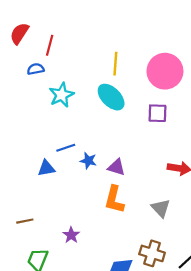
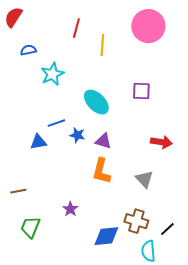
red line: (50, 45) -> (76, 28), moved
pink circle: (165, 71) -> (148, 26), moved
cyan ellipse: (111, 97) -> (96, 102), moved
purple star: (71, 235) -> (70, 209), moved

